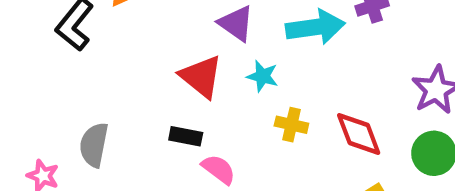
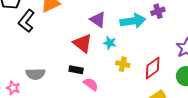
red diamond: (359, 134) -> (153, 68), turned 75
gray semicircle: (94, 145) -> (35, 74), turned -102

